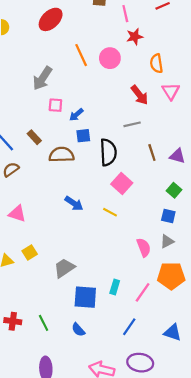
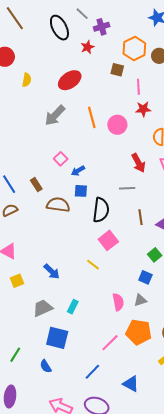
gray arrow: (42, 78) -> (55, 115), moved
pink square: (55, 105) -> (61, 159), turned 32
blue arrow: (74, 203) -> (52, 271), moved
yellow square: (30, 253) -> (17, 281), moved
cyan rectangle: (115, 287) -> (73, 307), moved
green line: (44, 323) -> (15, 355), turned 49

